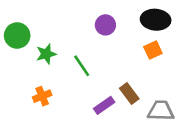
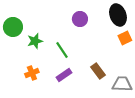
black ellipse: (156, 20) -> (118, 15), turned 65
orange square: (153, 50) -> (125, 38), moved
purple rectangle: (104, 105) -> (64, 75), moved

